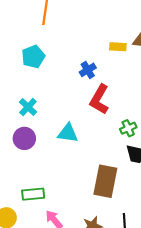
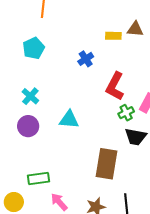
red L-shape: (99, 99) -> (115, 86), moved

